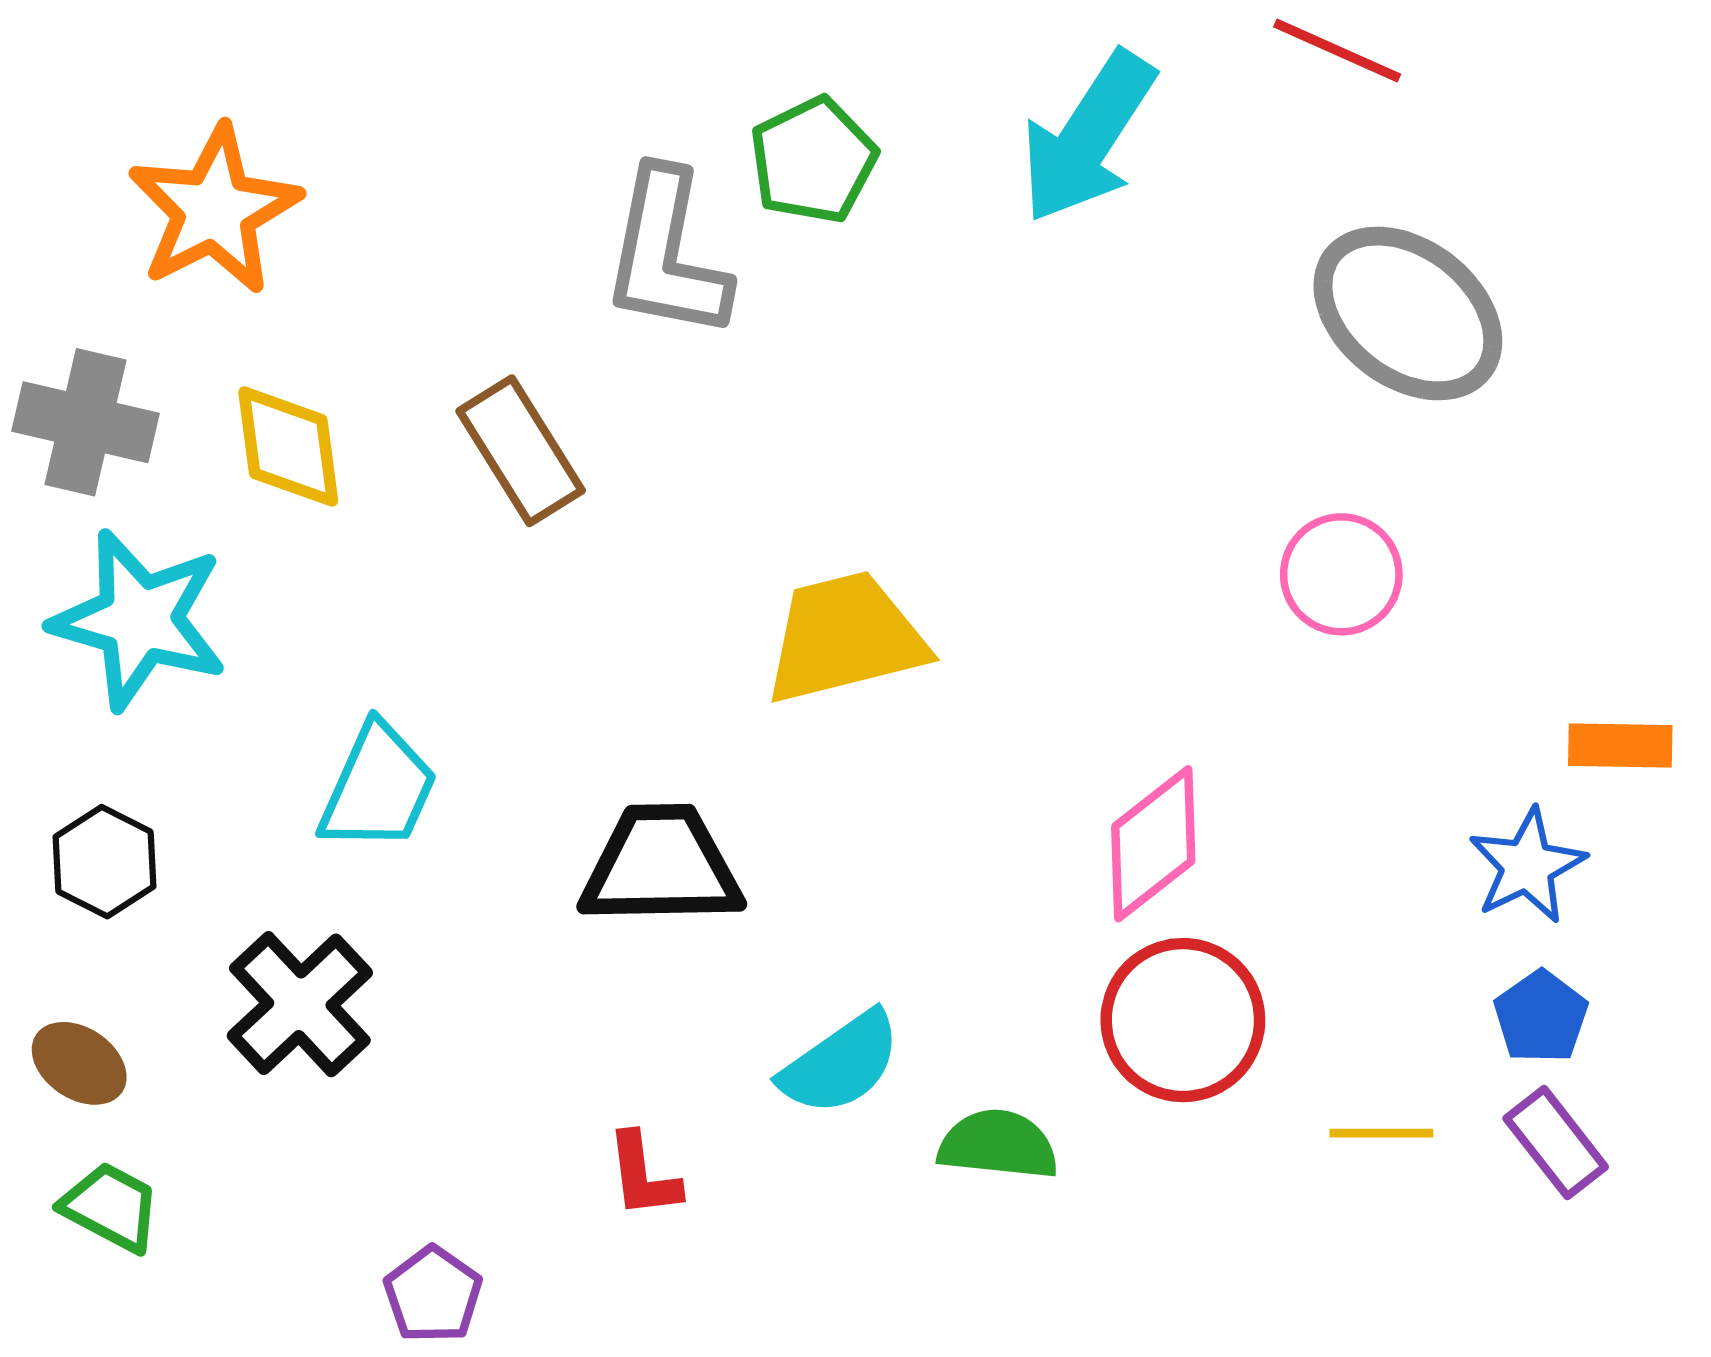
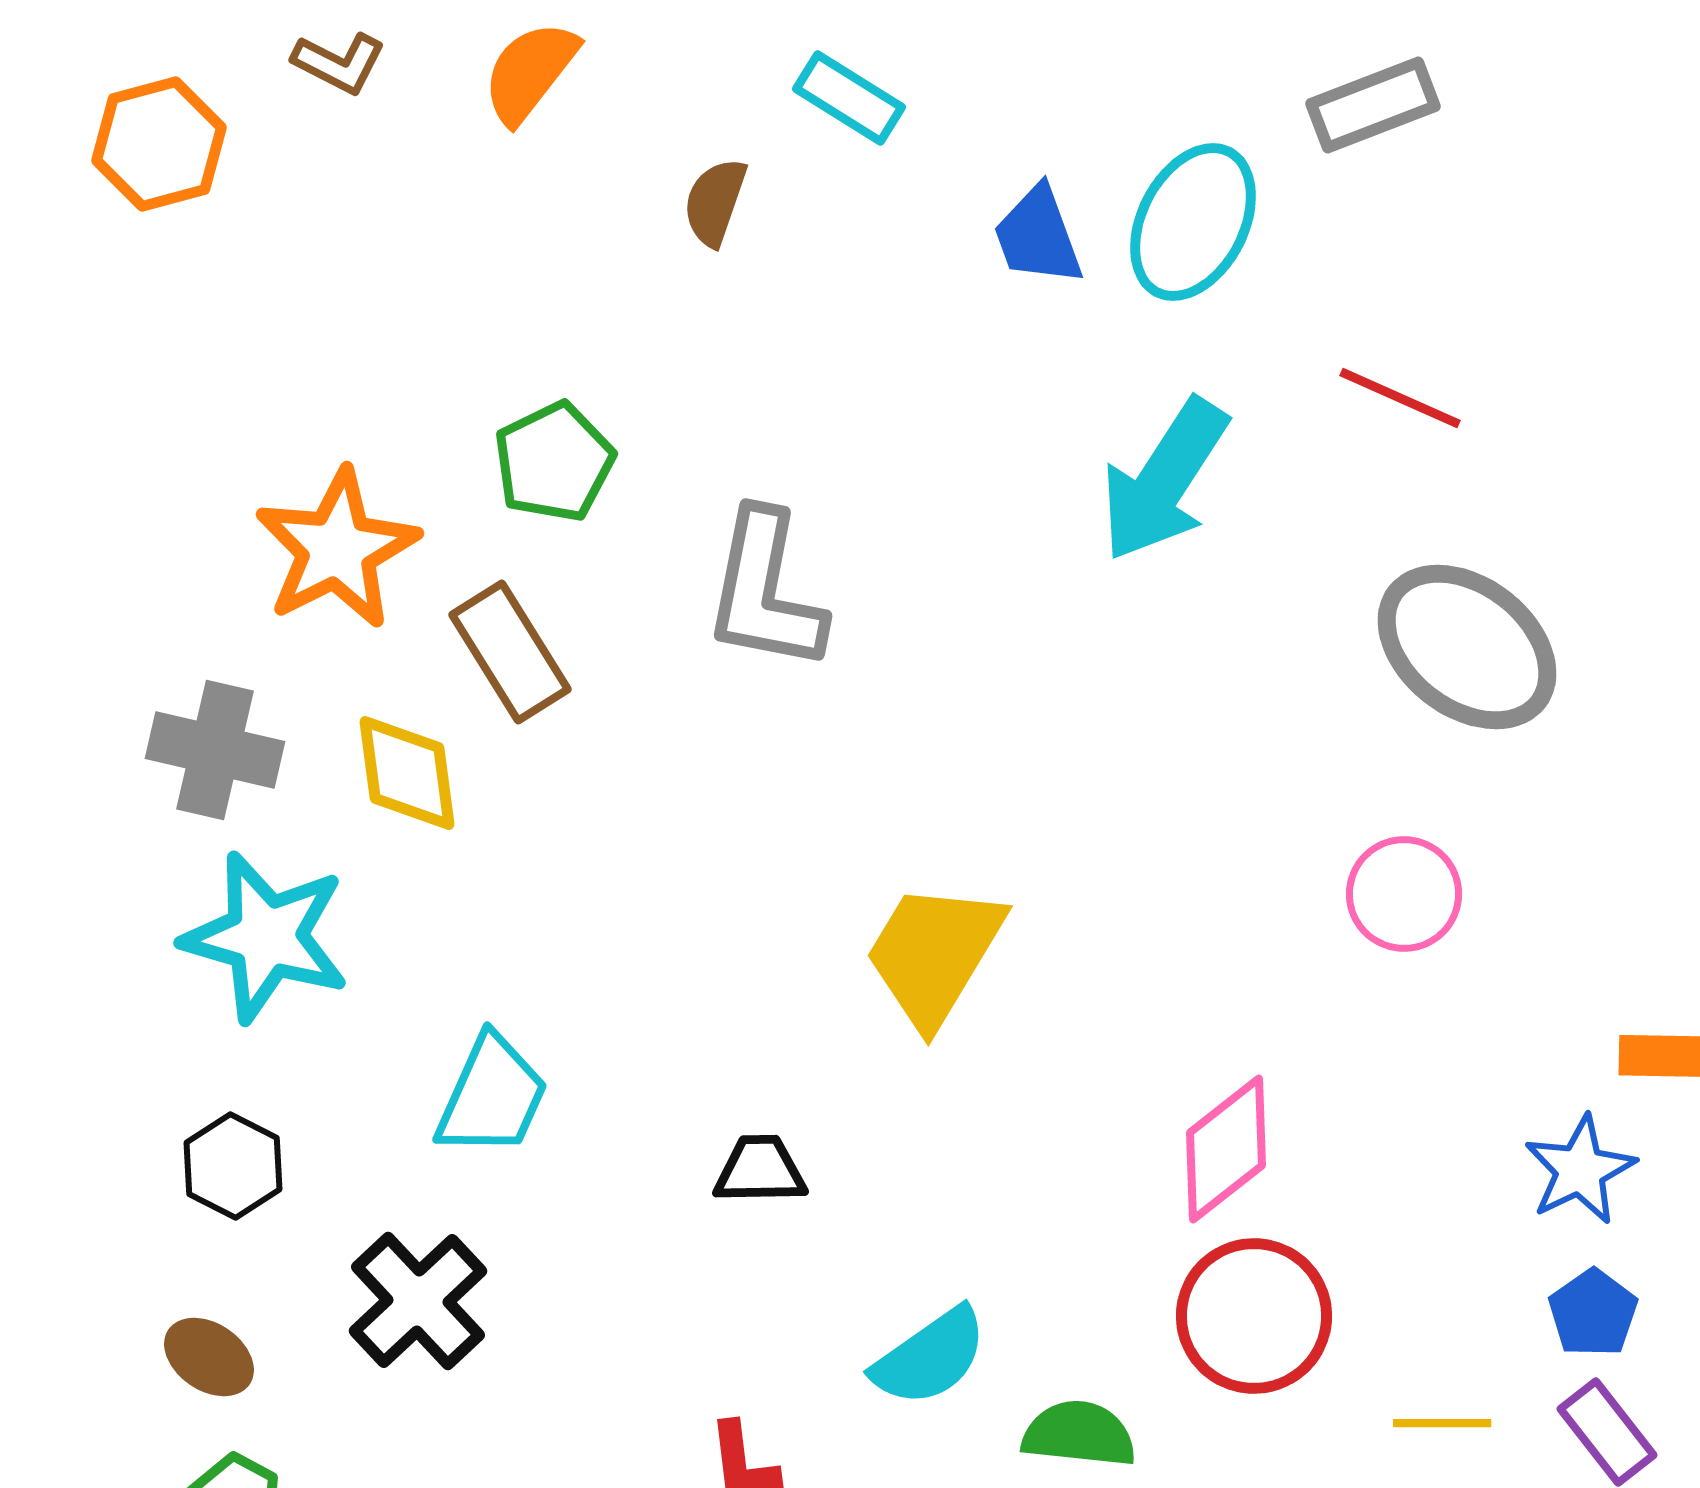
green pentagon: (813, 160) -> (554, 462), moved
brown rectangle: (521, 451) -> (510, 652), moved
yellow trapezoid: (845, 638) -> (934, 954), turned -45
black trapezoid: (661, 866) -> (760, 1170), size x0.6

